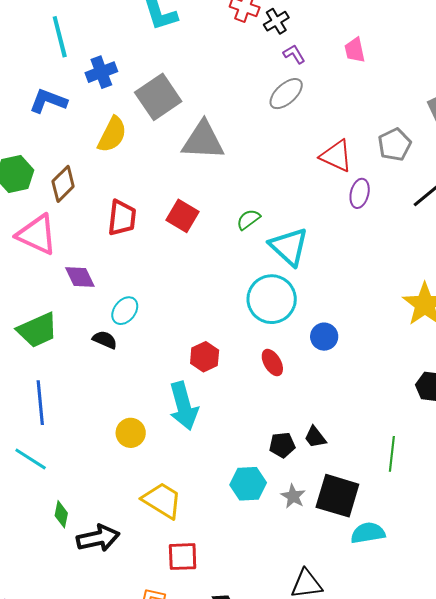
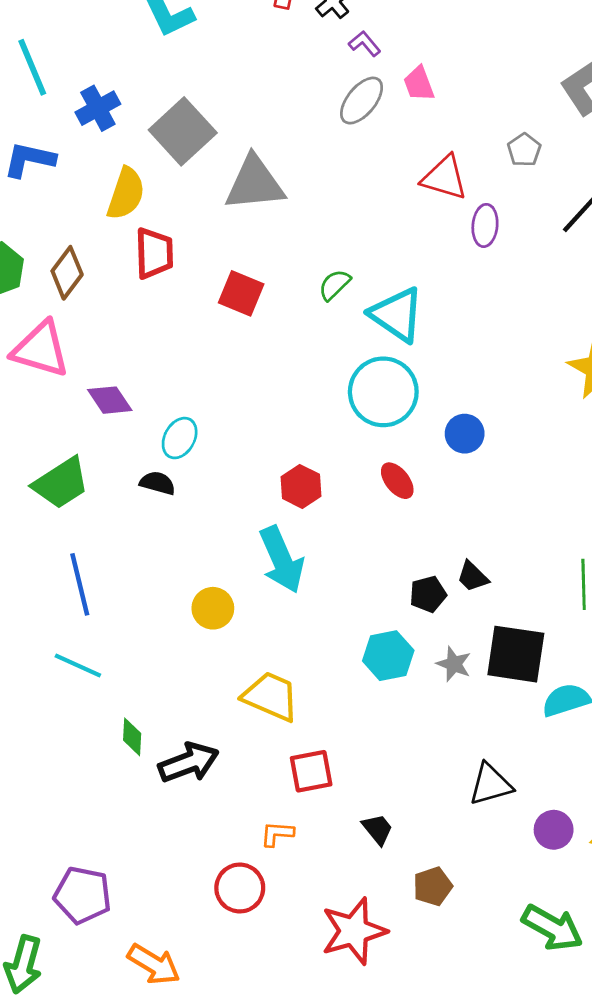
pink trapezoid: (355, 50) -> (419, 84), moved
gray pentagon: (395, 145) -> (524, 150), size x0.7
red trapezoid: (122, 218) -> (154, 253), moved

